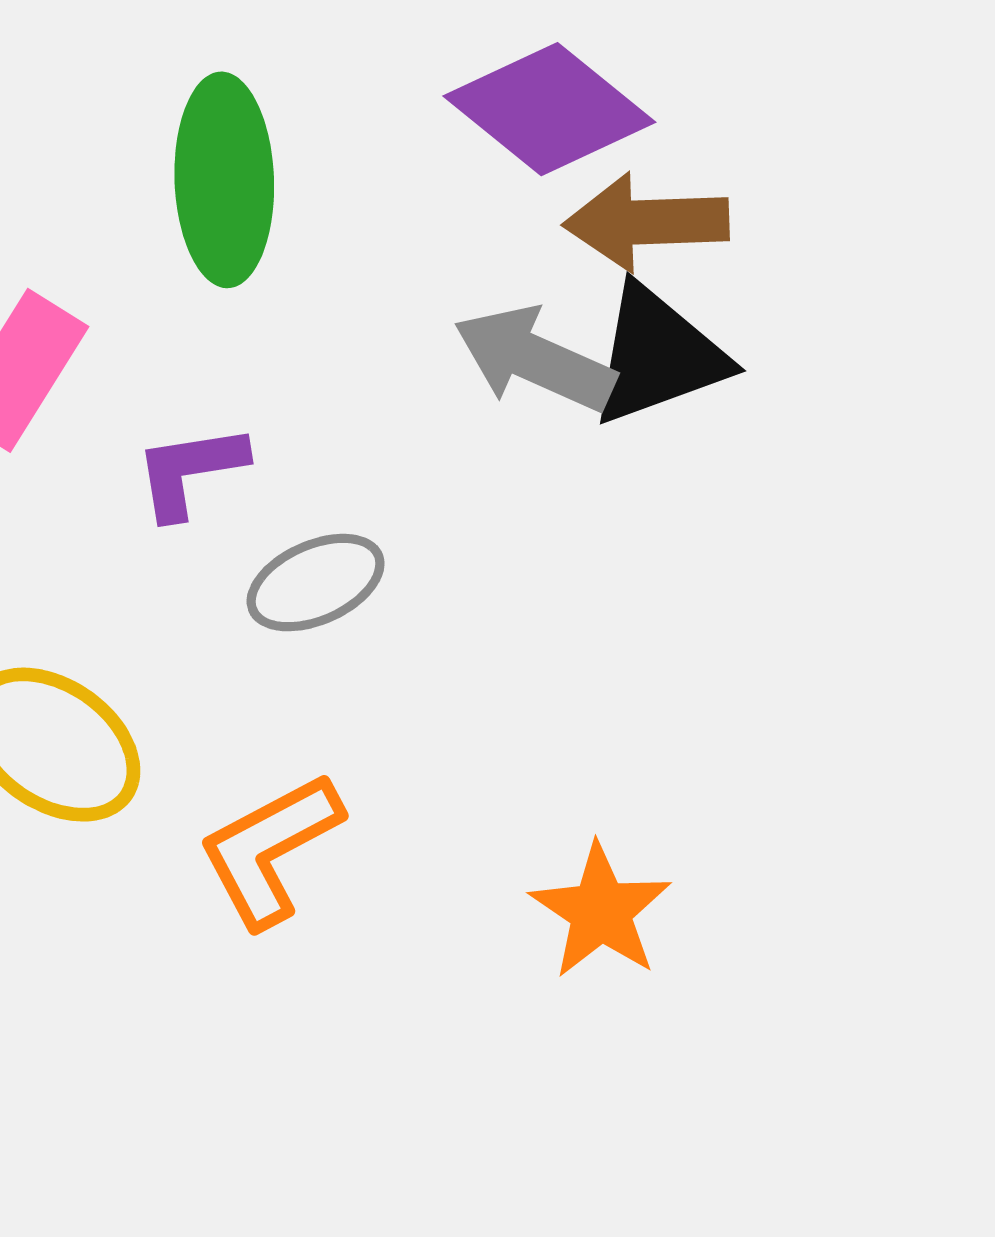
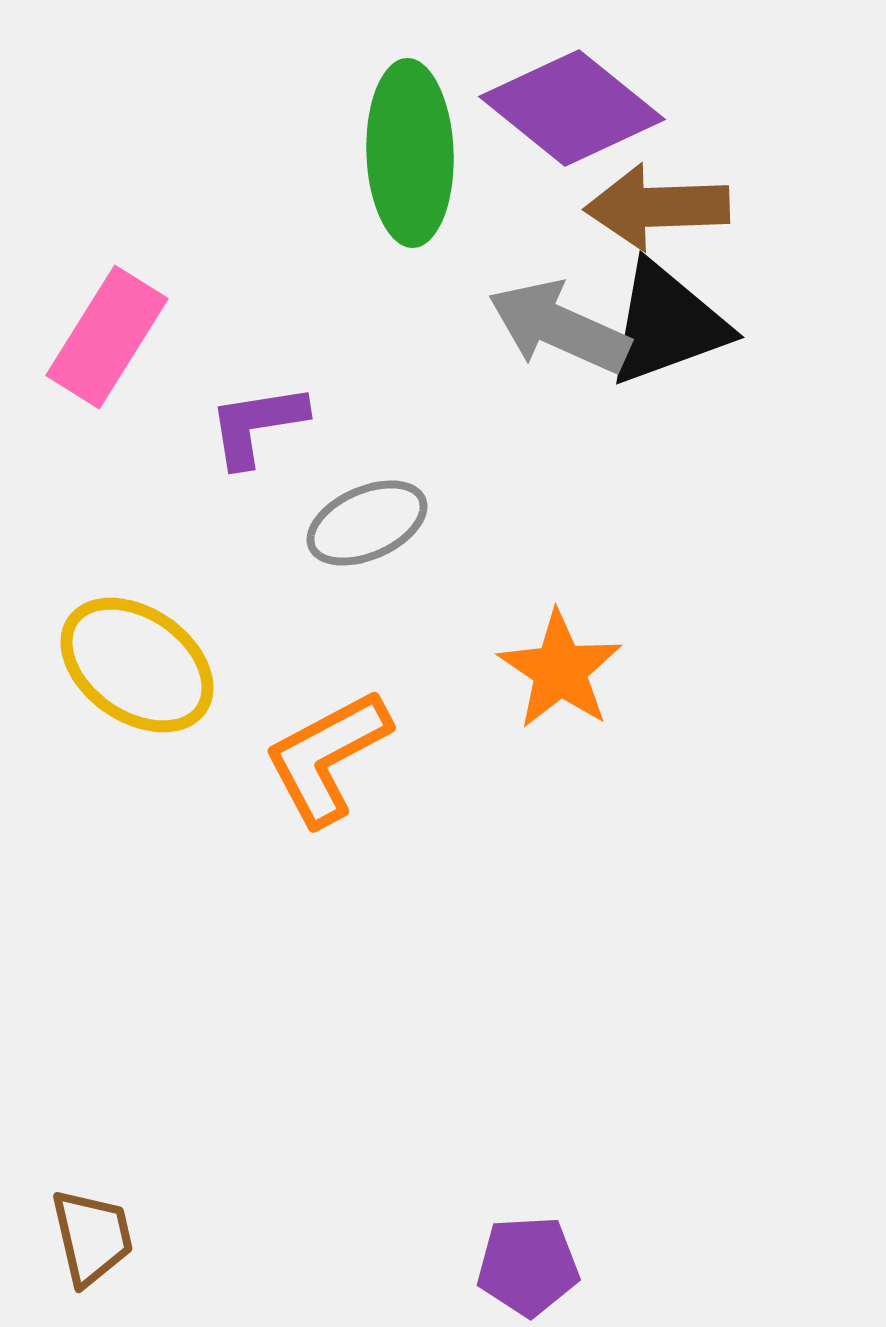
green ellipse: (224, 180) -> (410, 153), moved
orange star: (601, 911) -> (560, 670), moved

